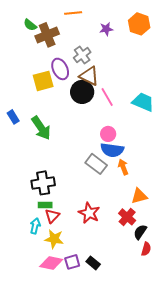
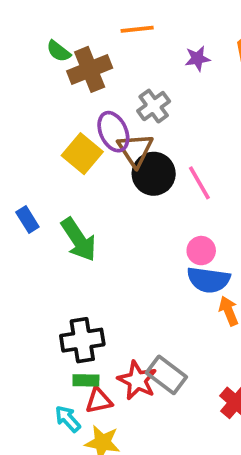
brown triangle: (89, 76) -> (135, 150), moved, turned 30
yellow square: (43, 81) -> (82, 154), turned -35
gray rectangle: (96, 164) -> (166, 375), moved
red star: (89, 213) -> (137, 380), moved
red triangle: (52, 216) -> (99, 401), turned 35
cyan arrow: (35, 226) -> (68, 419), turned -56

